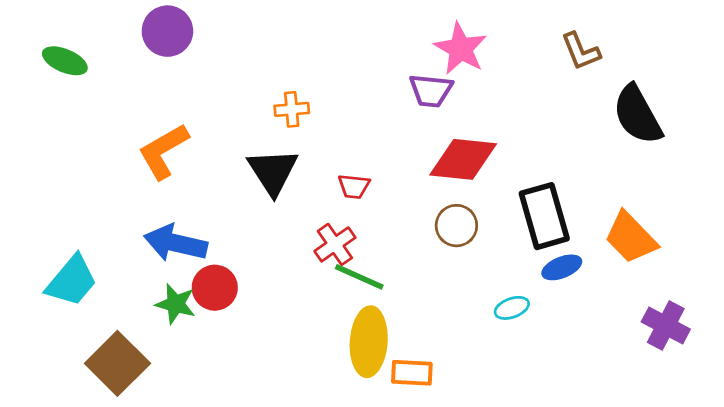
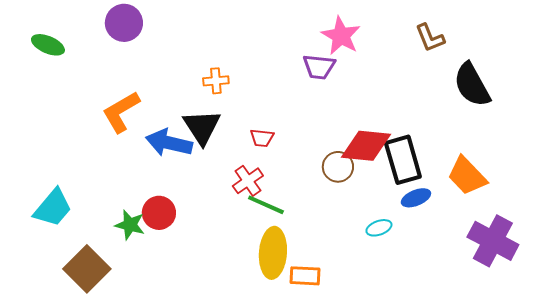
red diamond: (463, 159) -> (366, 146), moved
blue arrow: (176, 243) -> (169, 143), moved
purple cross: (666, 325) -> (493, 241), size x1.4

